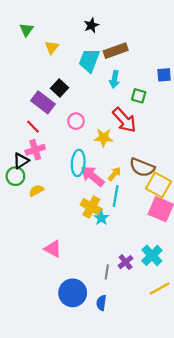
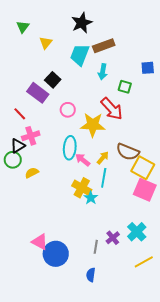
black star: (91, 25) -> (82, 23), size x1.5
red line: (33, 127) -> (20, 114), moved
yellow star: (103, 138) -> (93, 125), size x1.4
pink arrow: (92, 176) -> (83, 160), size x0.7
pink triangle: (53, 249) -> (40, 242), moved
blue circle: (73, 293) -> (56, 254), moved

